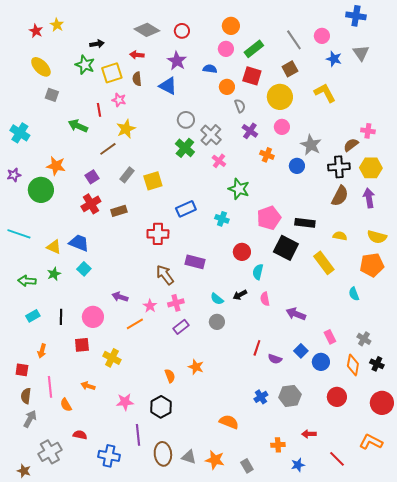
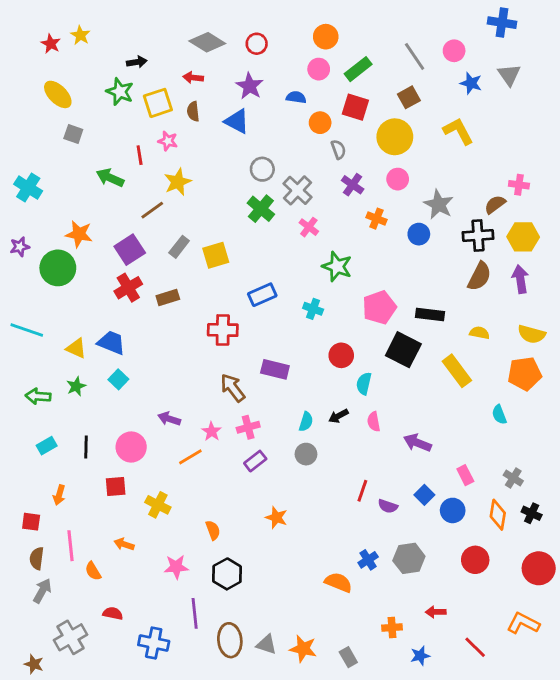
purple square: (92, 177) -> (130, 250), size x1.5
cyan semicircle: (217, 299) -> (306, 422), turned -112
orange semicircle: (170, 376) -> (213, 530), moved
orange semicircle: (229, 422) -> (338, 582), moved

